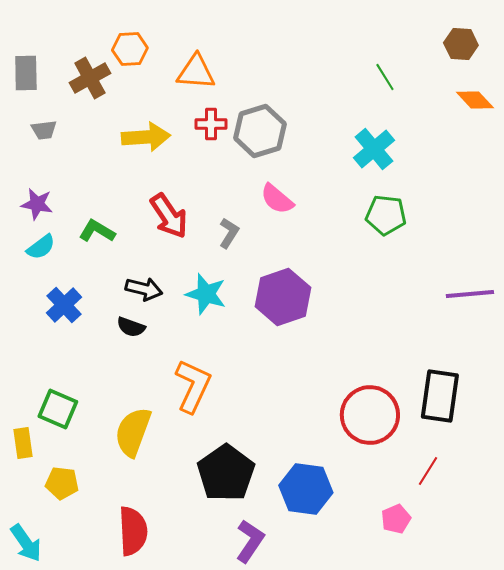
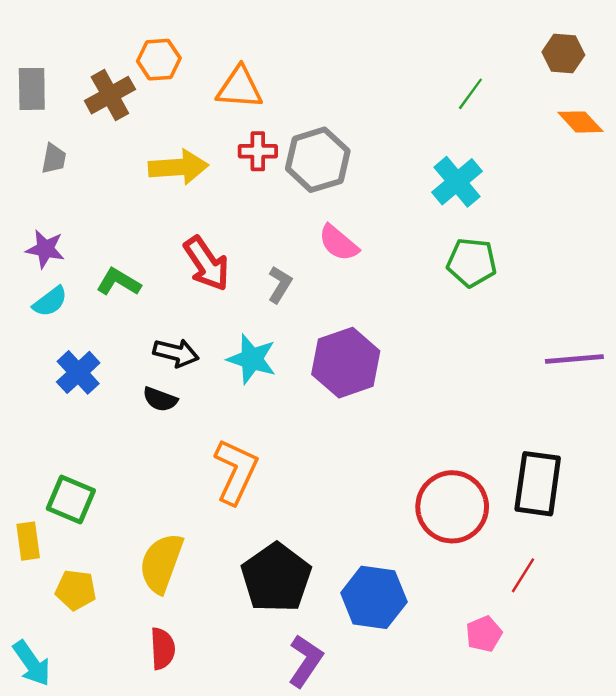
green line: (385, 77) -> (470, 94), turned 68
gray trapezoid: (44, 130) -> (54, 159), turned -72
yellow semicircle: (133, 432) -> (161, 563), moved
red semicircle: (133, 531) -> (163, 649), size x0.7

